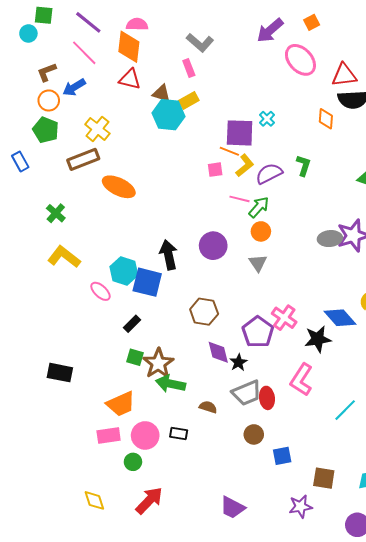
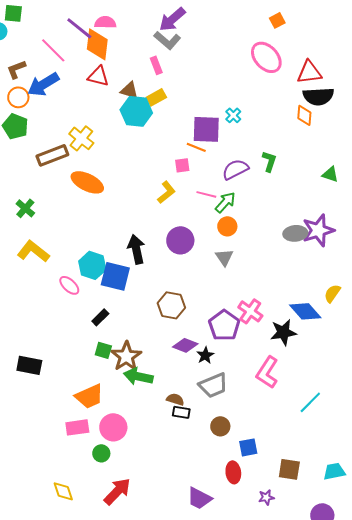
purple line: (88, 22) -> (79, 28), moved
purple arrow: (270, 30) -> (172, 19), moved
blue arrow: (74, 87) -> (43, 84), size x1.4
orange diamond: (326, 119) -> (304, 115), moved
yellow cross: (97, 129) -> (81, 138), moved
yellow L-shape: (245, 165) -> (166, 192), moved
purple diamond: (218, 352) -> (185, 345), turned -55
red ellipse: (267, 398) -> (233, 472), moved
black rectangle: (179, 433) -> (181, 412), moved
purple star: (300, 507) -> (266, 497), size x0.7

